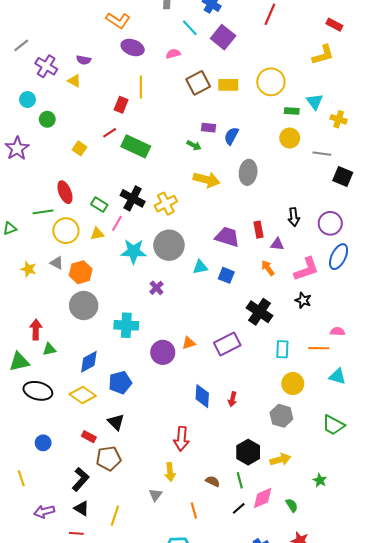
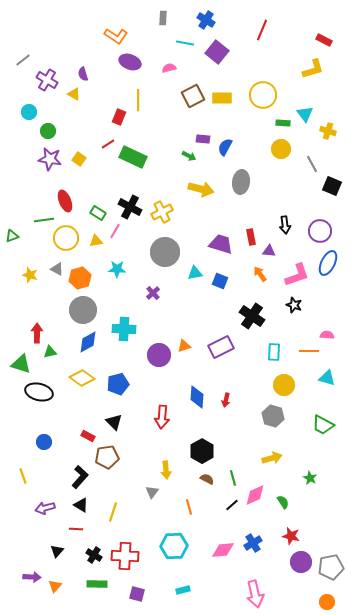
cyan line: (190, 28) -> (185, 43), turned -36
purple semicircle: (84, 60) -> (83, 74), turned 64
purple star: (17, 148) -> (50, 159), moved, turned -30
gray line: (322, 154) -> (312, 164), turned 54
cyan star: (134, 251) -> (117, 269), moved, size x0.7
green triangle: (19, 362) -> (21, 364), turned 30
blue diamond: (89, 362) -> (88, 342), moved
yellow diamond: (83, 395) -> (82, 378), moved
red arrow: (181, 439) -> (162, 417), moved
black hexagon: (248, 452) -> (202, 451), moved

